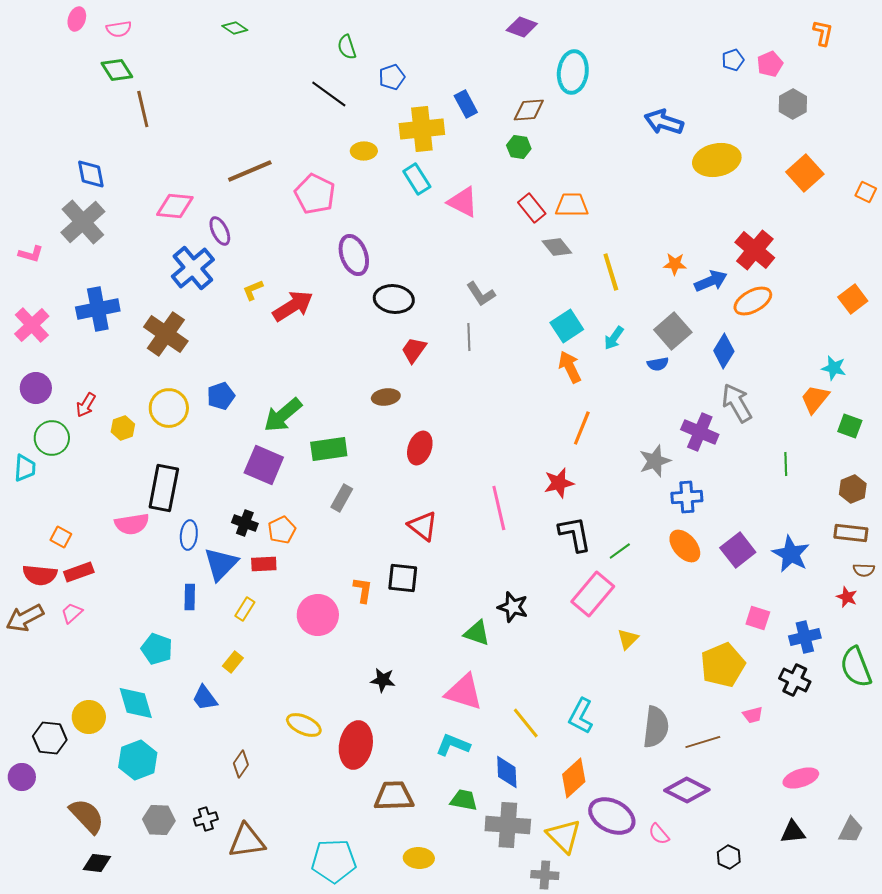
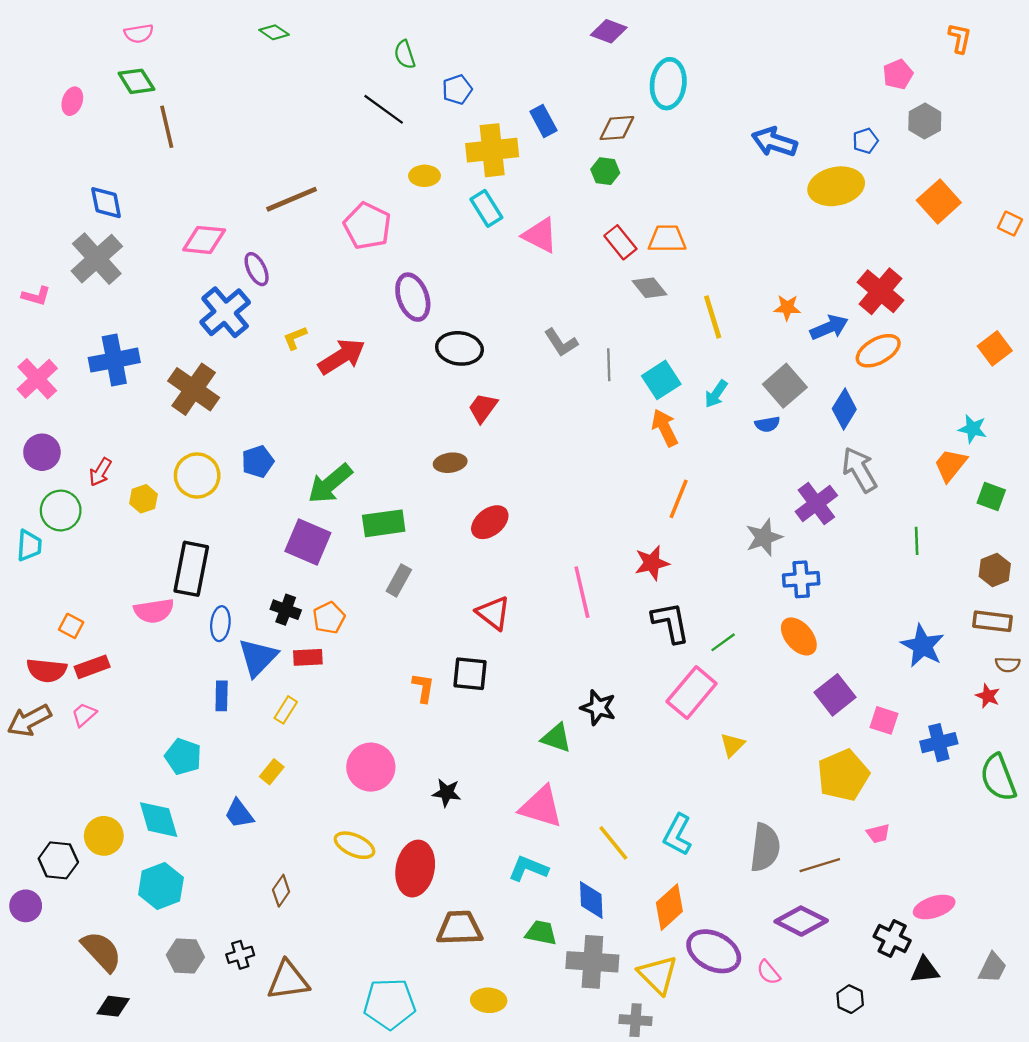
pink ellipse: (77, 19) -> (72, 101), moved
blue pentagon: (733, 60) -> (865, 141), moved
gray line: (469, 337) -> (609, 365), moved
purple cross: (700, 432) -> (816, 504), turned 30
red ellipse: (420, 448) -> (490, 522), turned 32
purple square: (738, 550) -> (835, 695), moved
pink circle: (318, 615) -> (371, 767), moved
black cross: (795, 680) -> (892, 938), moved

